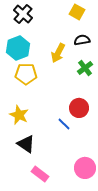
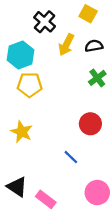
black cross: (23, 14) -> (45, 22), moved
yellow arrow: (58, 53) -> (66, 45), moved
blue line: (64, 124) -> (71, 157), moved
black triangle: (26, 144) -> (17, 187), moved

